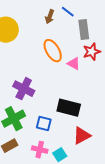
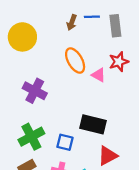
blue line: (68, 12) -> (92, 17), turned -40
gray rectangle: (84, 30) -> (115, 26), moved
purple cross: (24, 89) -> (35, 91), moved

